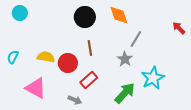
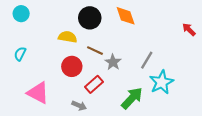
gray line: (136, 39) -> (147, 60), moved
brown line: (90, 48) -> (95, 51), turned -56
cyan semicircle: (13, 57) -> (20, 54), moved
yellow semicircle: (46, 57) -> (68, 37), moved
gray star: (125, 59) -> (113, 62), moved

